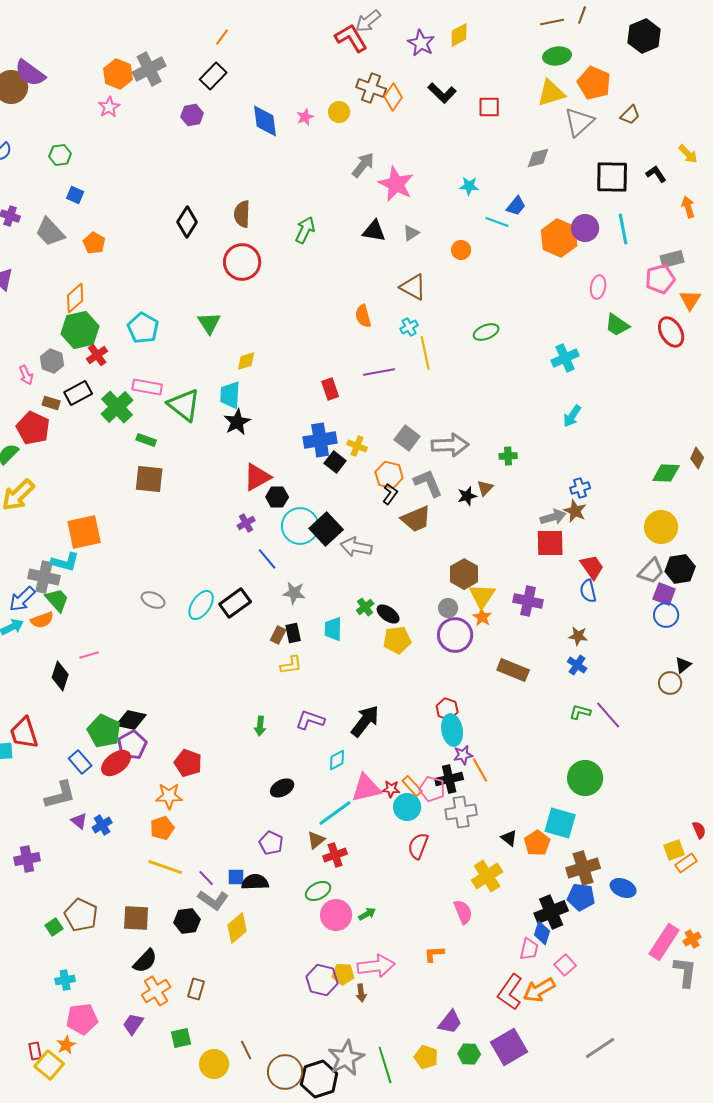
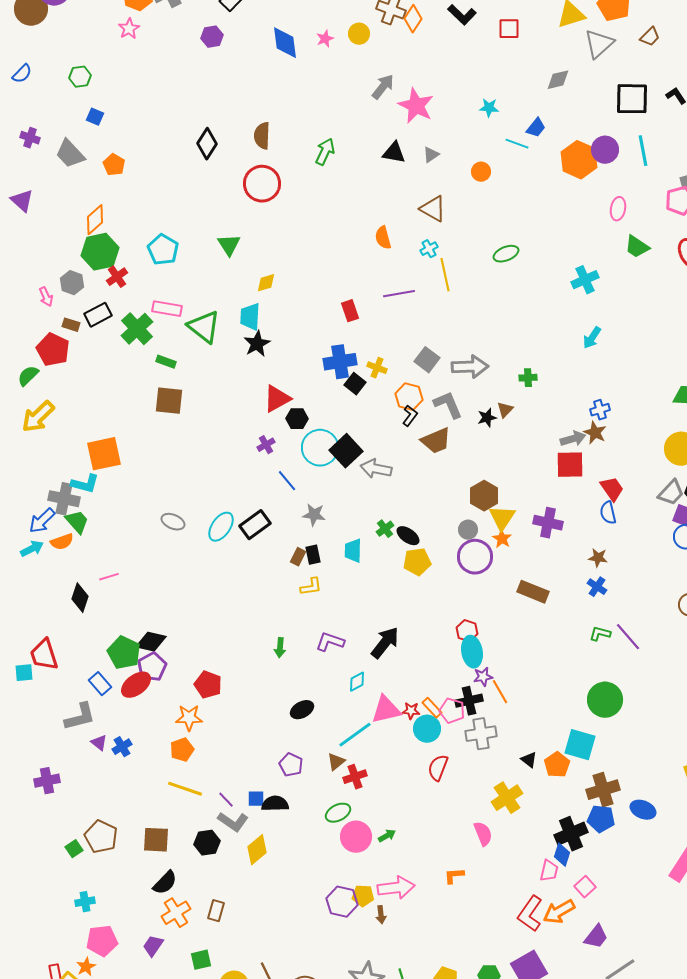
purple trapezoid: (450, 1022) -> (596, 937), moved

